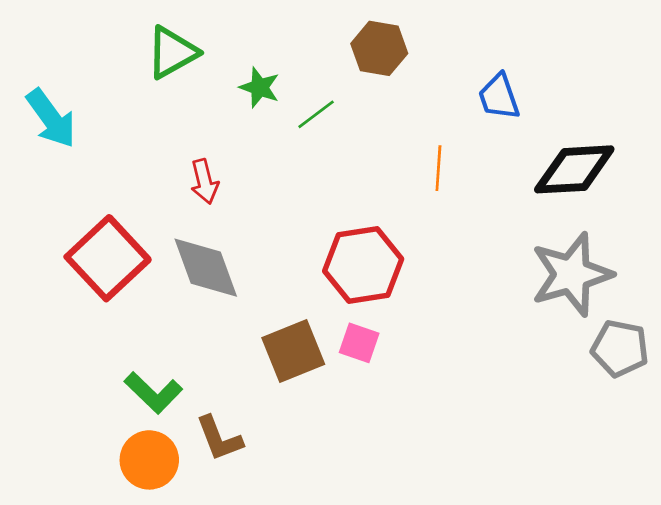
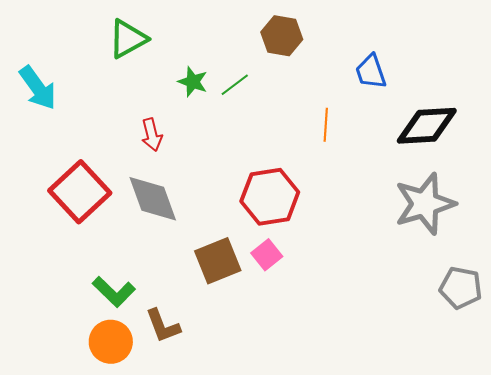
green star: (260, 87) -> (193, 82), moved
pink square: (359, 343) -> (267, 255), turned 32
gray pentagon: (620, 348) -> (461, 288), moved

